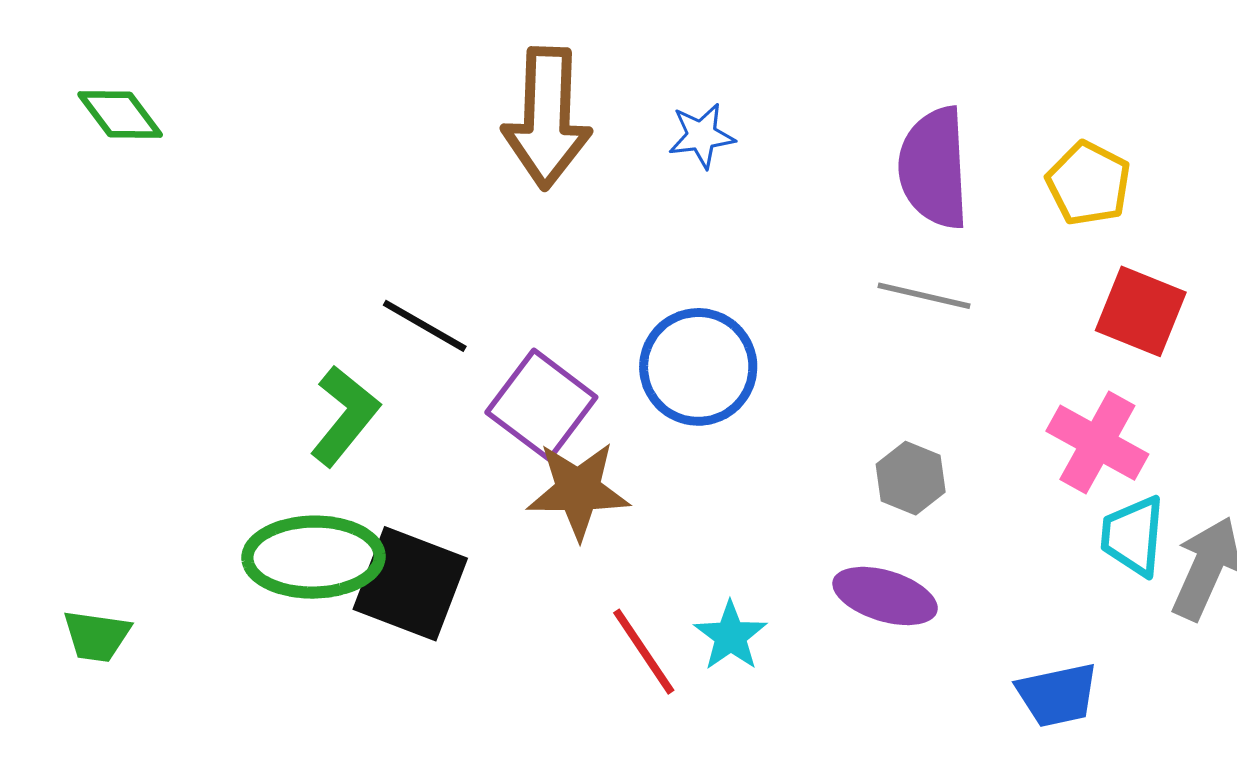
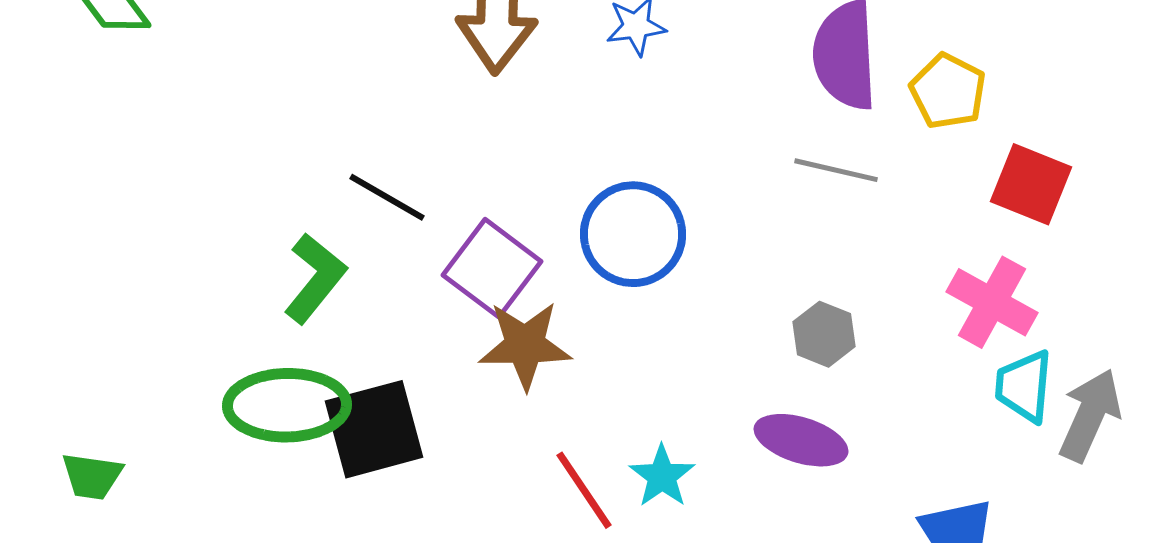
yellow pentagon: (1088, 183) -> (948, 91), moved
black square: (410, 584) -> (374, 429), turned -36

